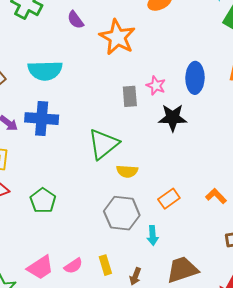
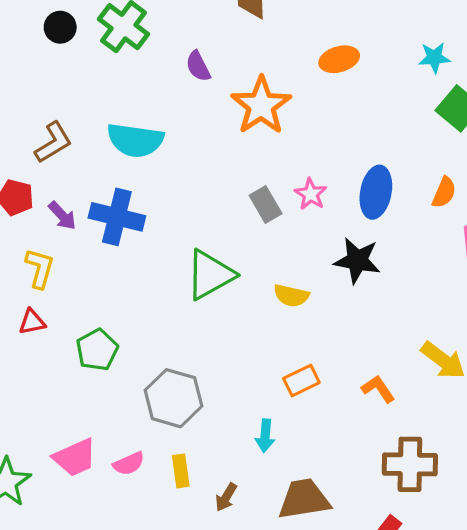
gray rectangle: (130, 96) -> (266, 205), turned -35
black star: (173, 118) -> (357, 260), moved
yellow semicircle: (127, 171) -> (291, 296), moved
gray hexagon: (122, 213) -> (173, 398), moved

